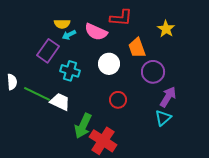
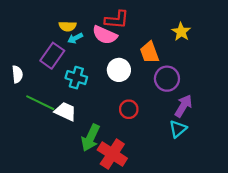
red L-shape: (121, 18) -> (117, 20), moved
white semicircle: (12, 82) -> (17, 74), moved

